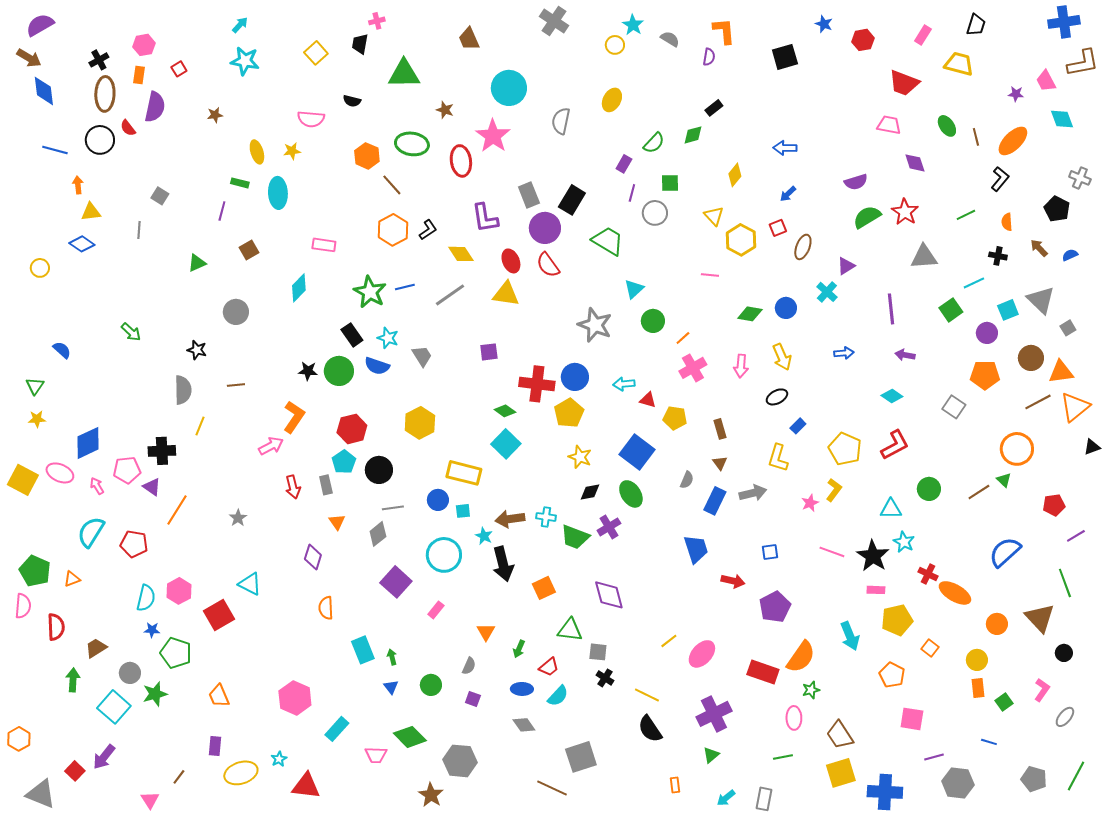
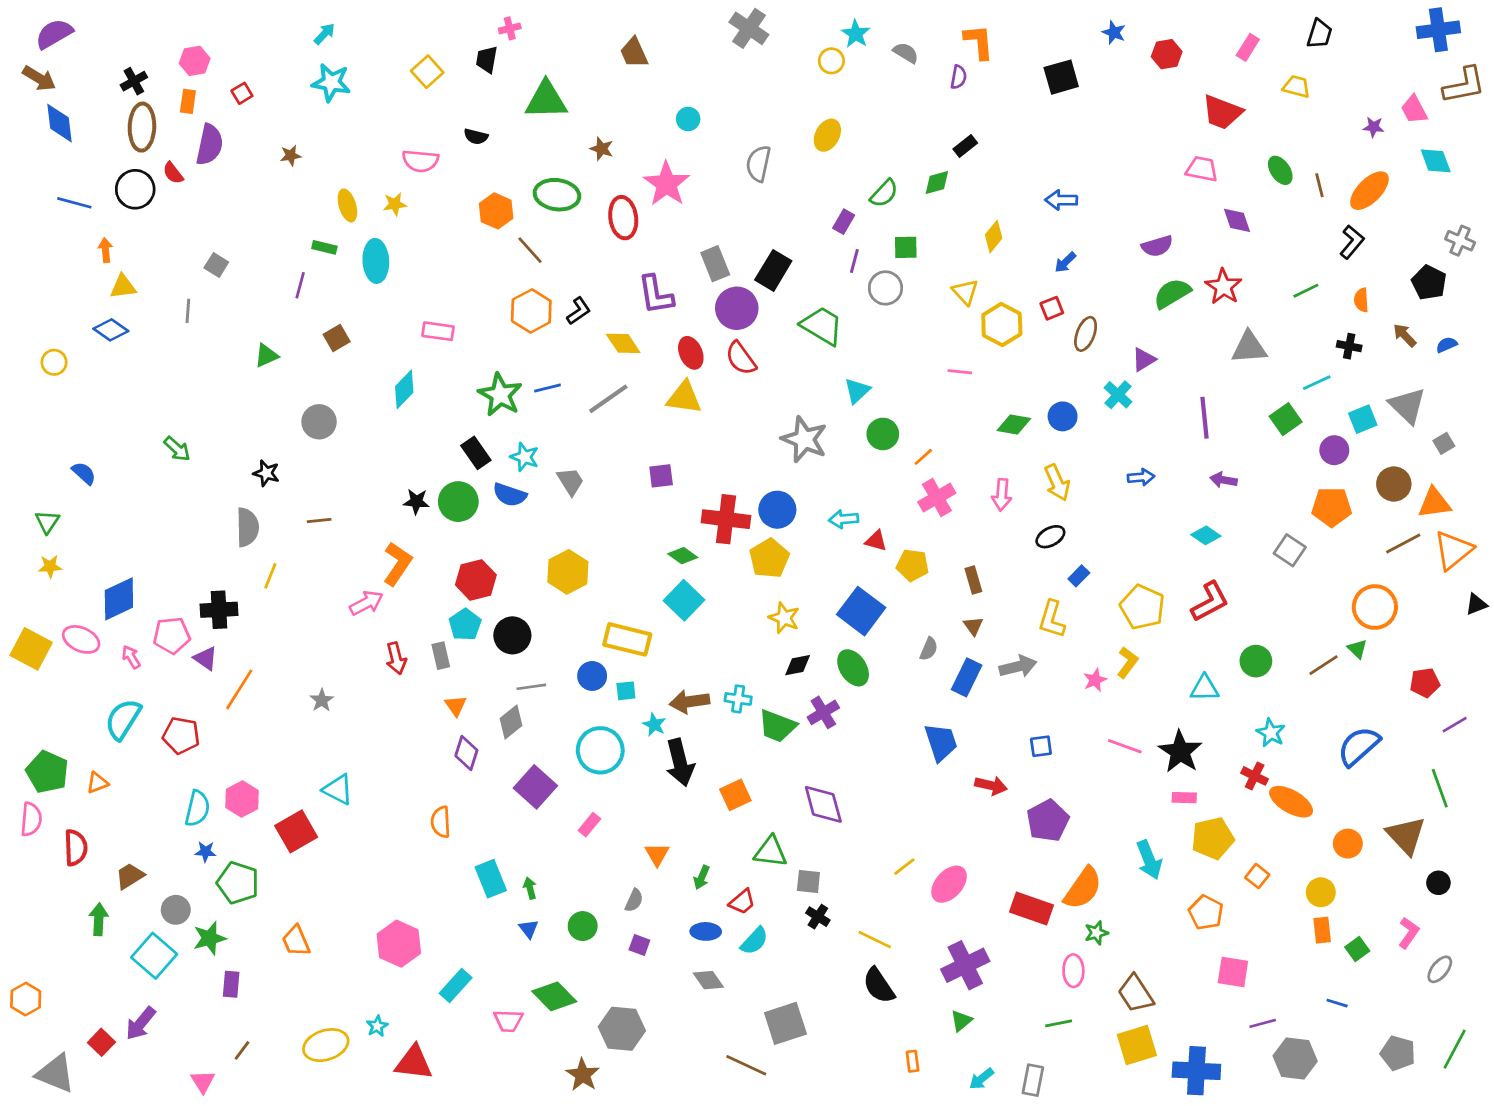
yellow trapezoid: (959, 64) -> (1296, 87), size x0.7
cyan circle: (509, 88) -> (688, 119), size x0.5
cyan star: (904, 542) -> (1271, 733), moved
purple diamond: (313, 557) -> (466, 753), moved
purple rectangle: (215, 746) -> (231, 984), moved

